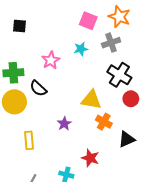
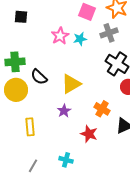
pink star: (51, 60) -> (60, 36), moved
yellow triangle: (91, 100) -> (71, 84), moved, turned -40
red star: (90, 158) -> (89, 134), moved

